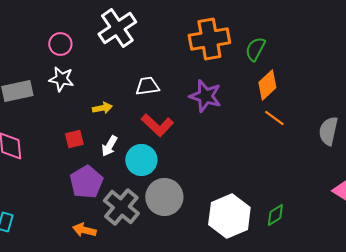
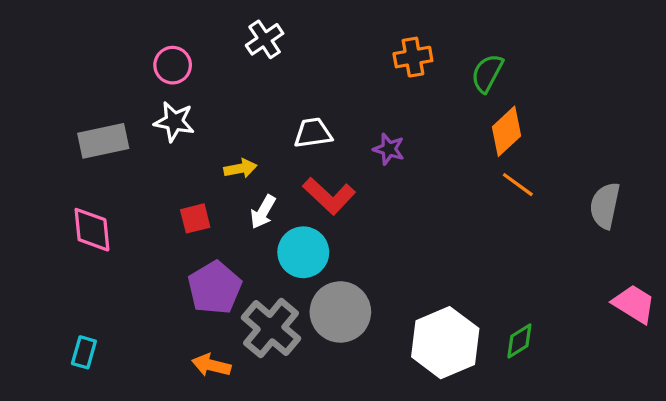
white cross: (117, 28) -> (265, 39), size x0.6
orange cross: (209, 39) -> (413, 57), size x0.6
purple star: (205, 96) -> (389, 149), moved, size x0.6
white arrow: (109, 146) -> (263, 212), moved

